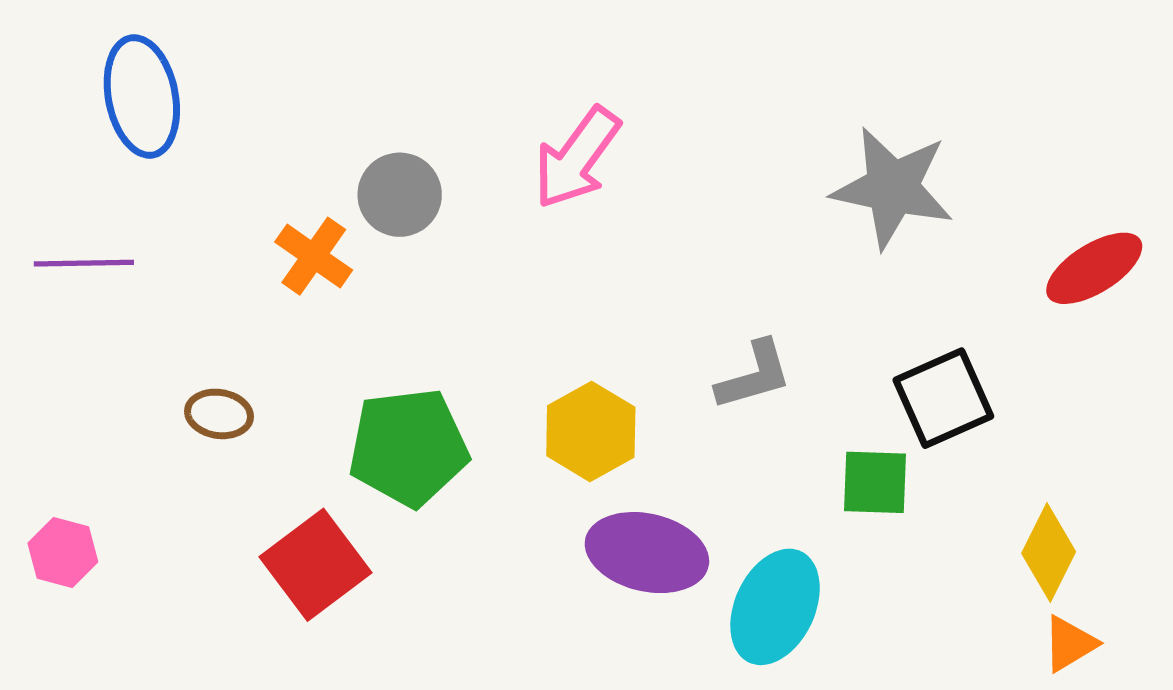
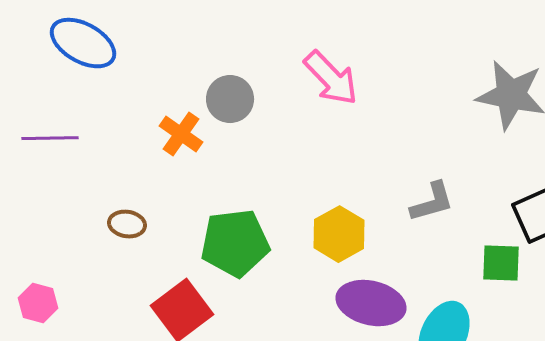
blue ellipse: (142, 96) -> (83, 43), turned -50
pink arrow: (577, 158) -> (331, 78), turned -80

